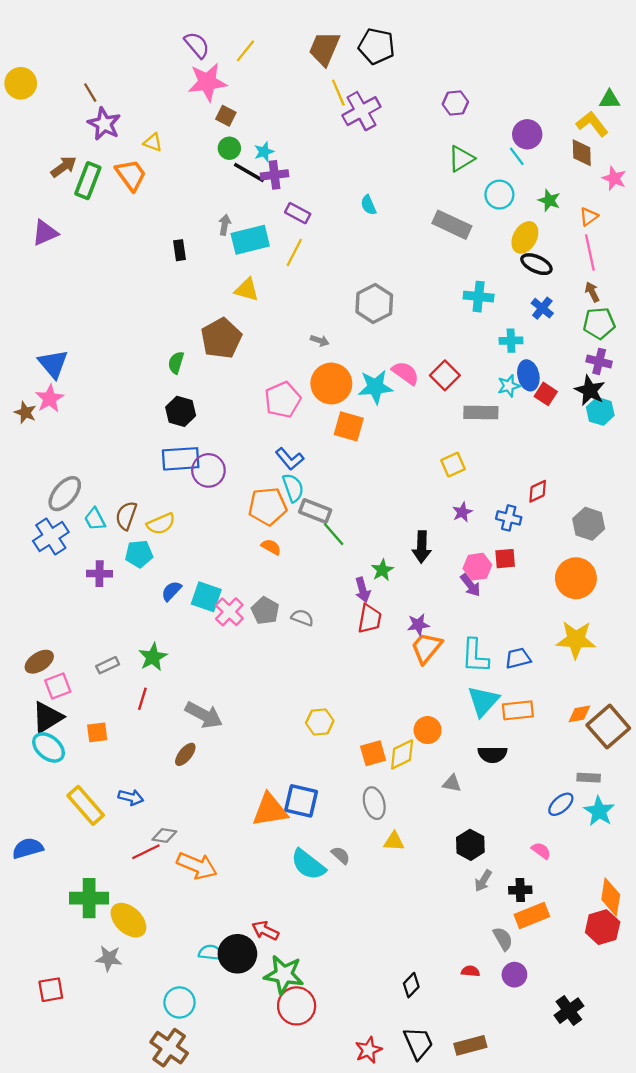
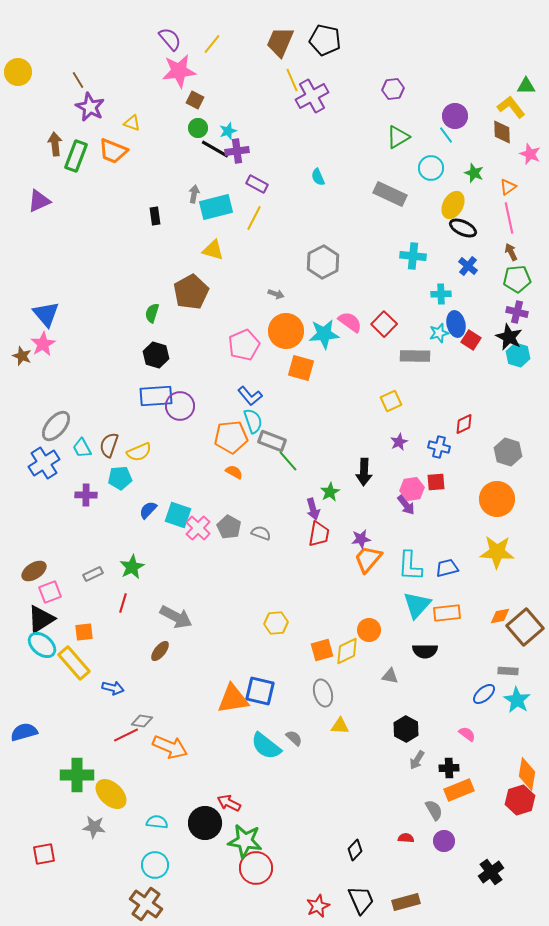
brown arrow: (64, 167) -> (55, 144), turned -60
orange trapezoid: (131, 175) -> (113, 151), turned 148
yellow rectangle: (86, 805) -> (74, 663), moved
cyan semicircle: (211, 953) -> (157, 822), moved

